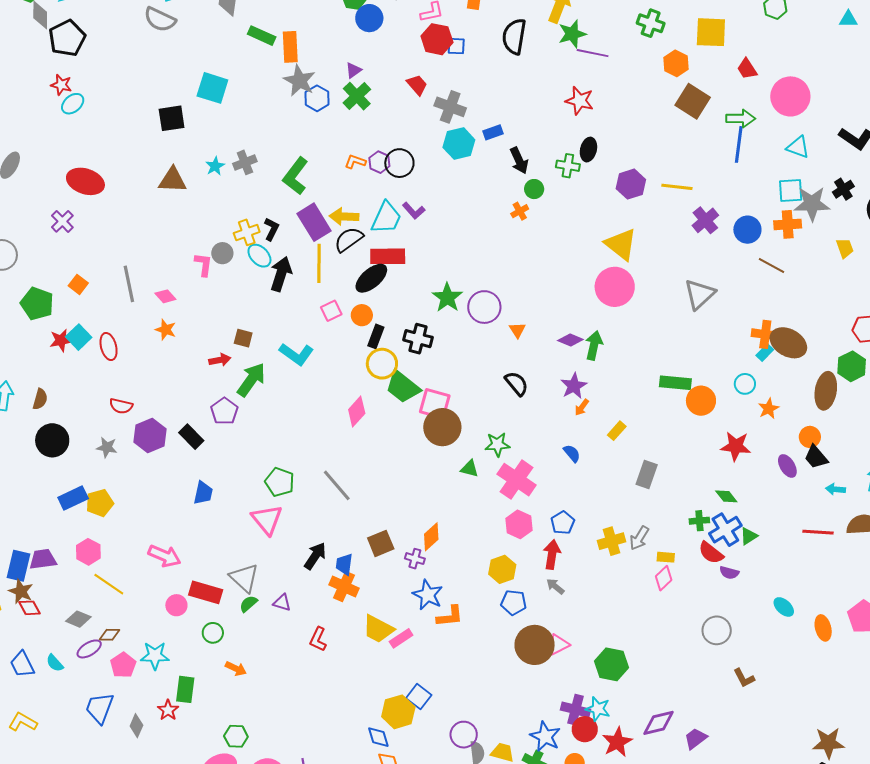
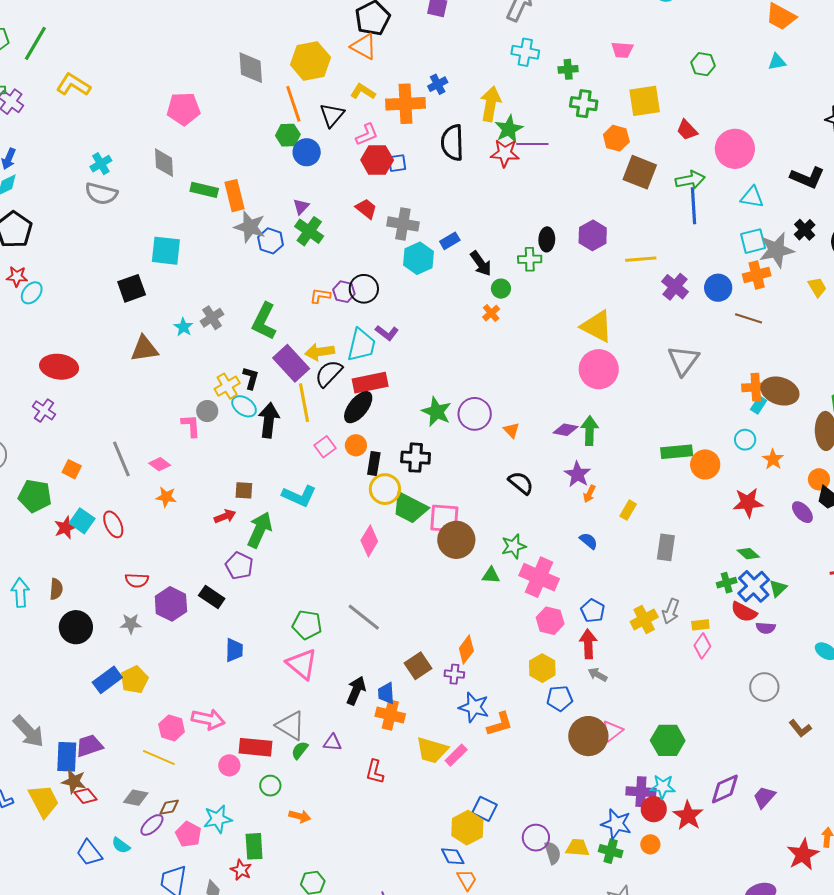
red star: (580, 101) -> (505, 153), moved
purple hexagon: (631, 184) -> (593, 235), moved
pink hexagon: (88, 552) -> (172, 728), moved

